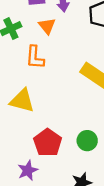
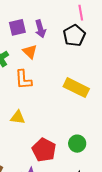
yellow triangle: (22, 101) -> (18, 117), size x0.7

